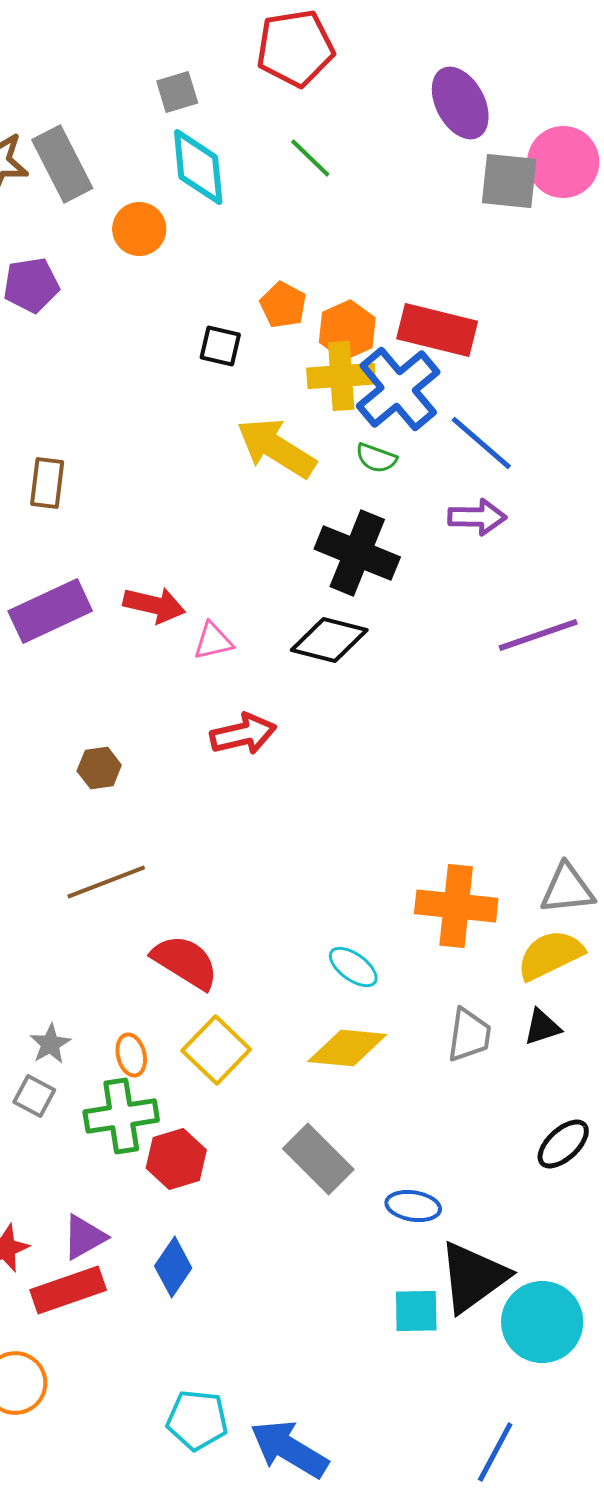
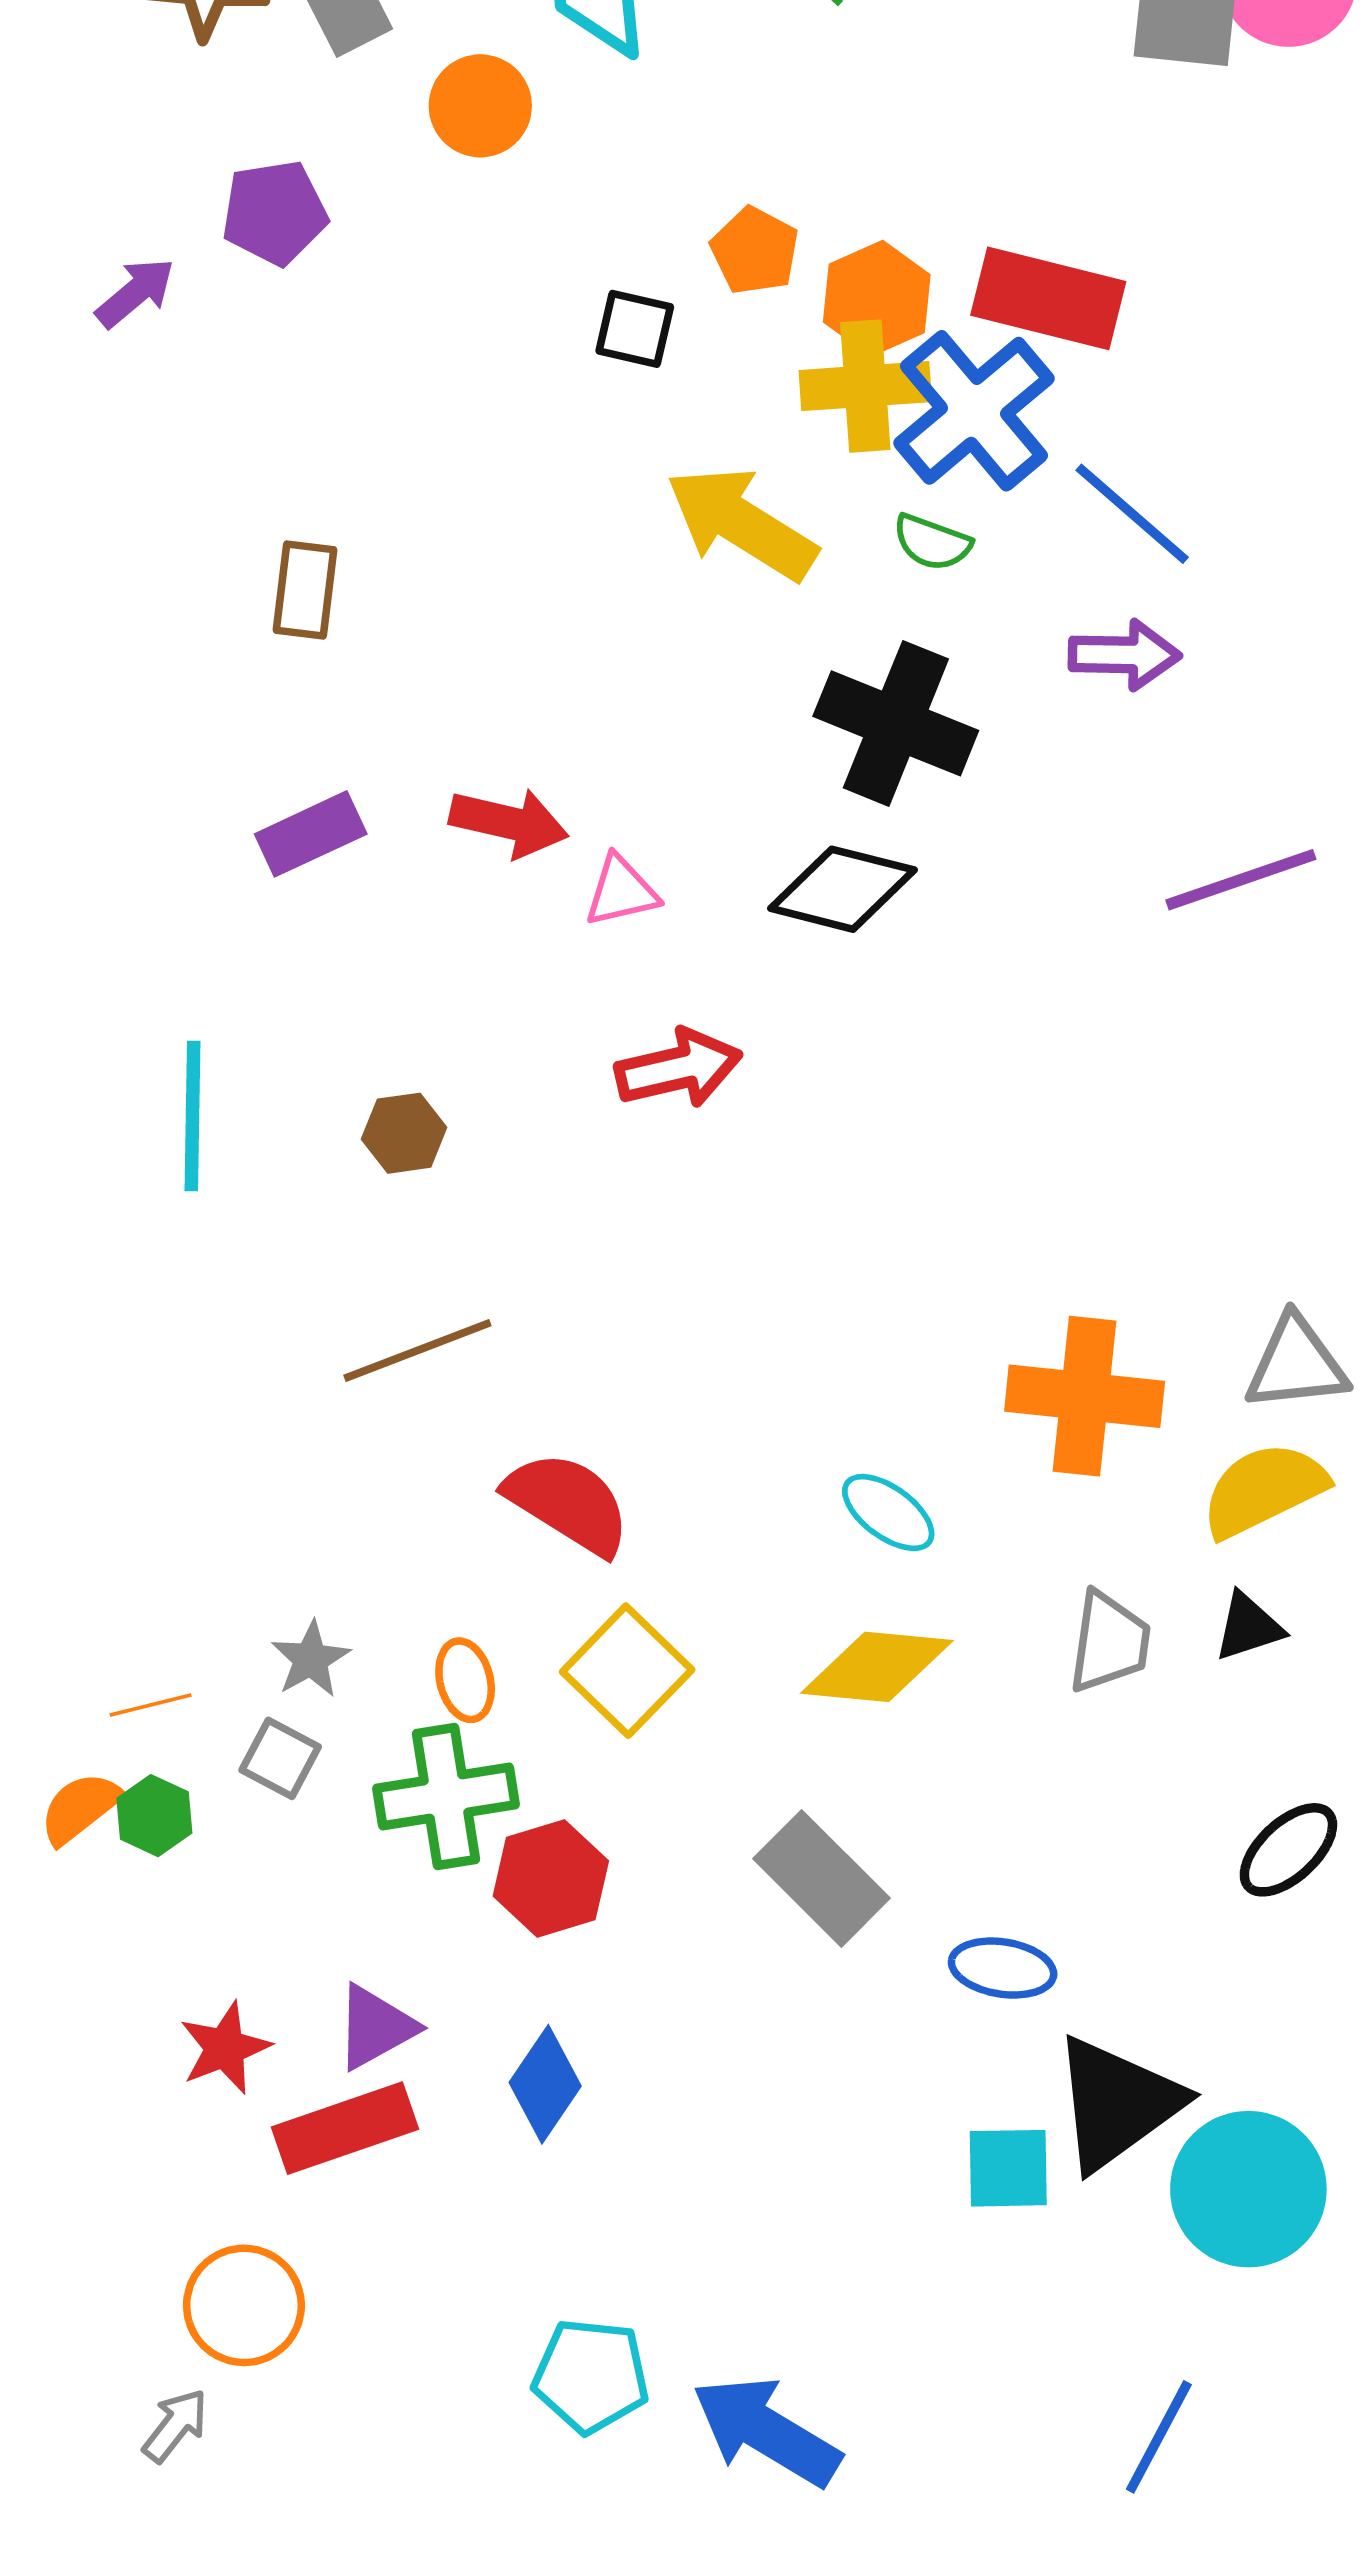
purple rectangle: (50, 611) -> (311, 834), size x0.7

